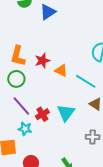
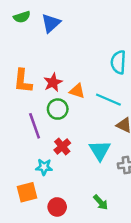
green circle: (16, 79) -> (58, 109), moved
purple line: (21, 106) -> (35, 126), moved, turned 30
cyan triangle: (66, 113) -> (100, 150), moved

